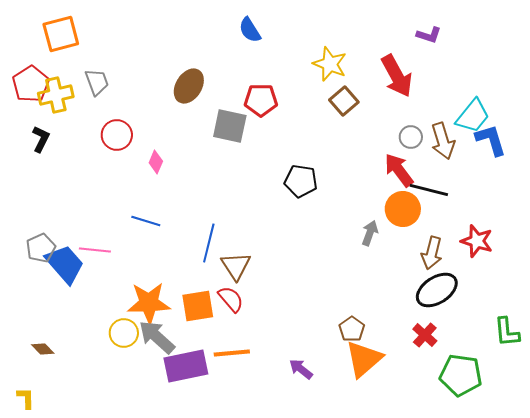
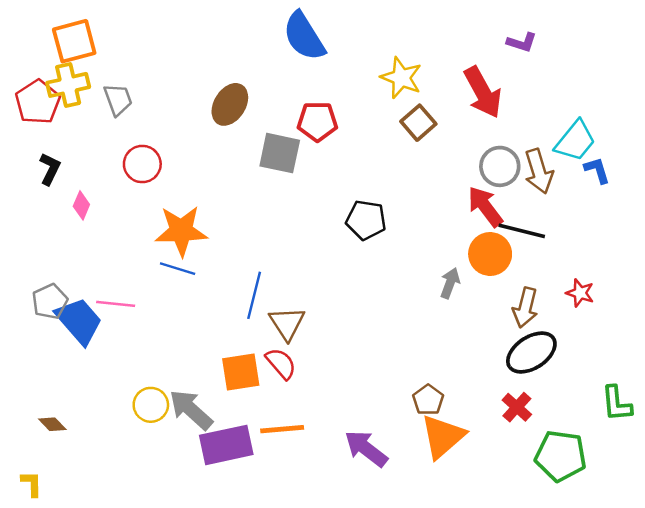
blue semicircle: (250, 30) -> (304, 36), size x1.6
yellow cross: (56, 95) -> (68, 85), moved
gray circle: (411, 137) -> (500, 166), size x1.4
blue L-shape: (491, 140) -> (597, 170), size x0.7
pink diamond: (156, 162) -> (81, 205), moved
red star: (477, 241) -> (580, 293), size x0.7
orange star: (149, 303) -> (181, 231), moved
purple arrow: (301, 369) -> (366, 449), size x1.5

